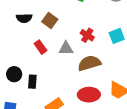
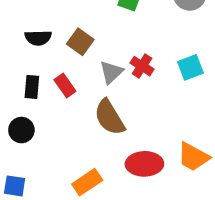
gray triangle: (66, 48) -> (111, 72), moved, turned -42
brown semicircle: (89, 63) -> (109, 117), moved, turned -105
black rectangle: (32, 82) -> (32, 87), moved

